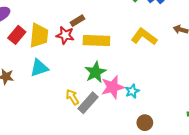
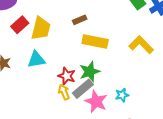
red star: (65, 35) -> (67, 76), moved
pink star: (113, 87) -> (96, 102), moved, turned 30
gray rectangle: (88, 103) -> (83, 89), moved

